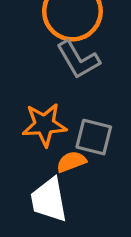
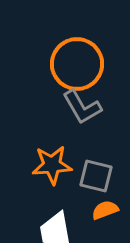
orange semicircle: (71, 162) -> (105, 210), moved

